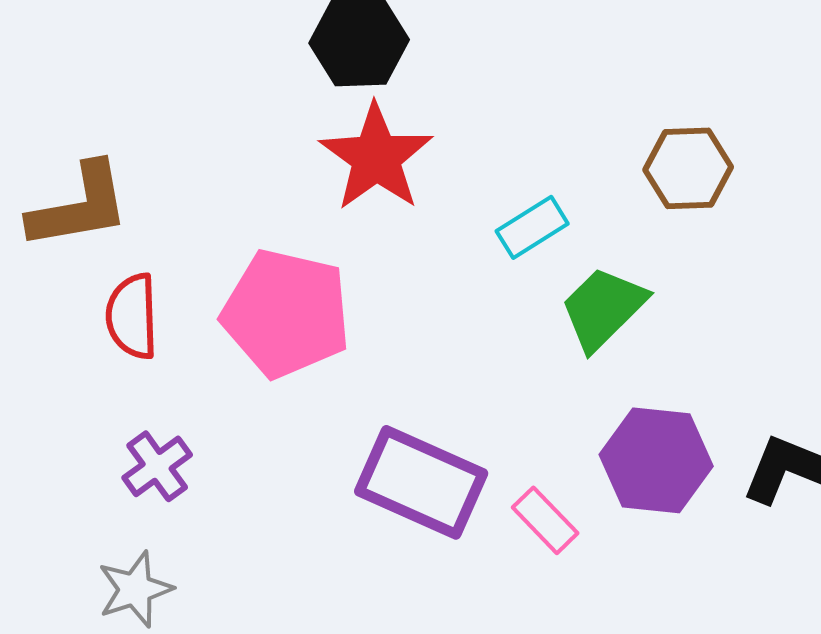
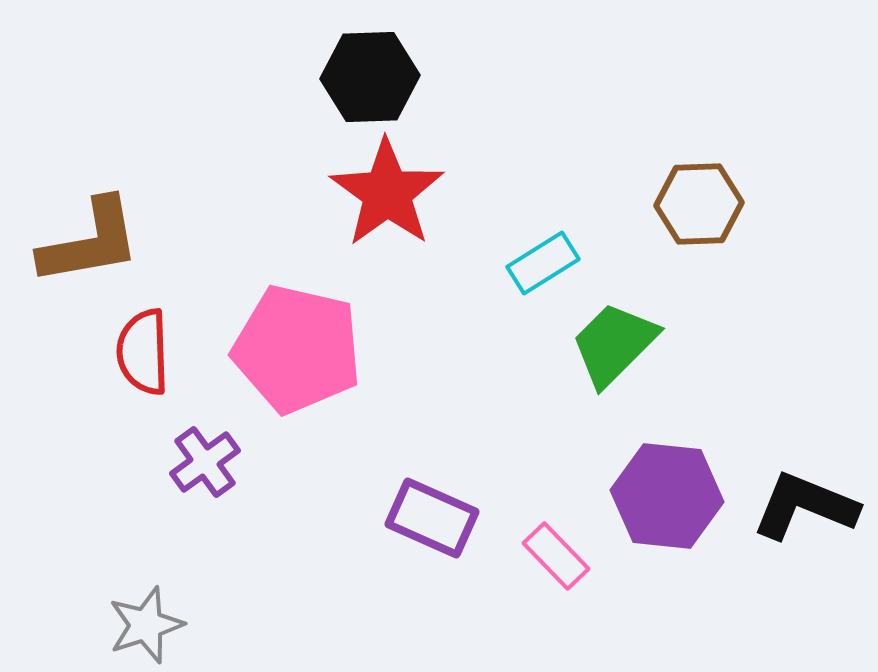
purple cross: (157, 466) -> (205, 462), moved
purple rectangle: (421, 482) -> (432, 518), size x0.7

